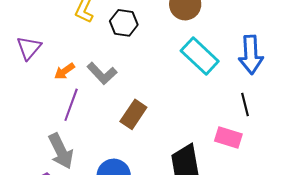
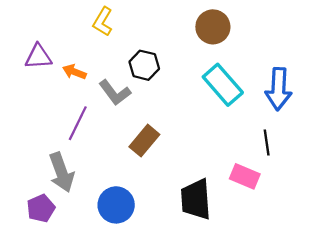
black hexagon: (124, 23) -> (144, 65), moved
purple triangle: (29, 48) -> (38, 57), turned 40
orange arrow: (65, 71) -> (74, 72), moved, turned 50

